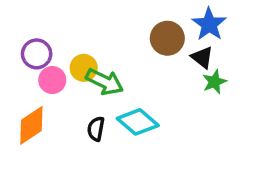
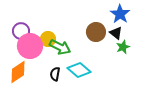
brown circle: (167, 38) -> (96, 32), moved
pink circle: (52, 80) -> (30, 46), size x1.6

